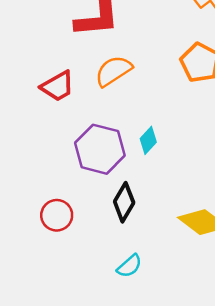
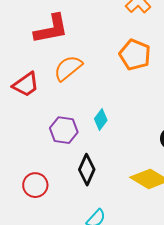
purple hexagon: (100, 149) -> (64, 130), size x0.7

